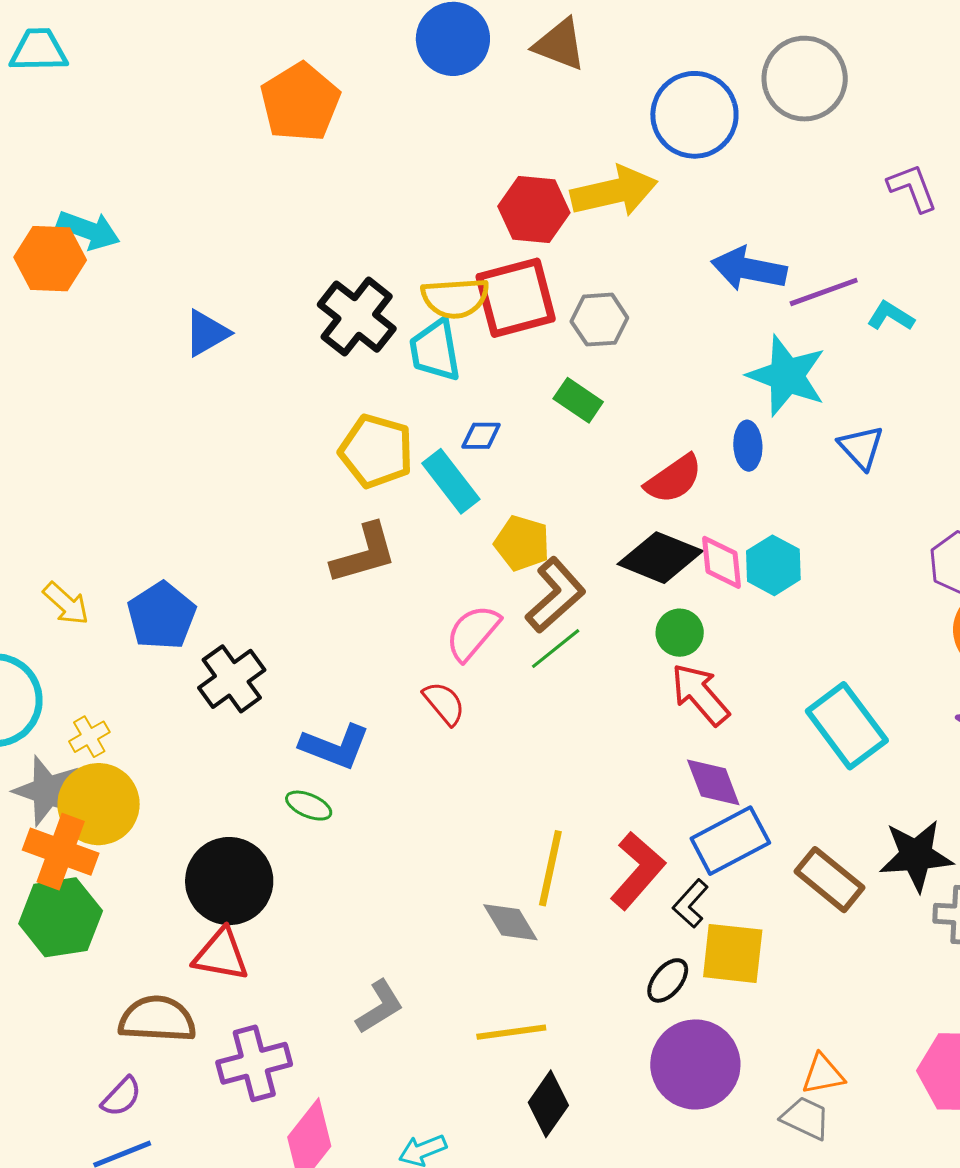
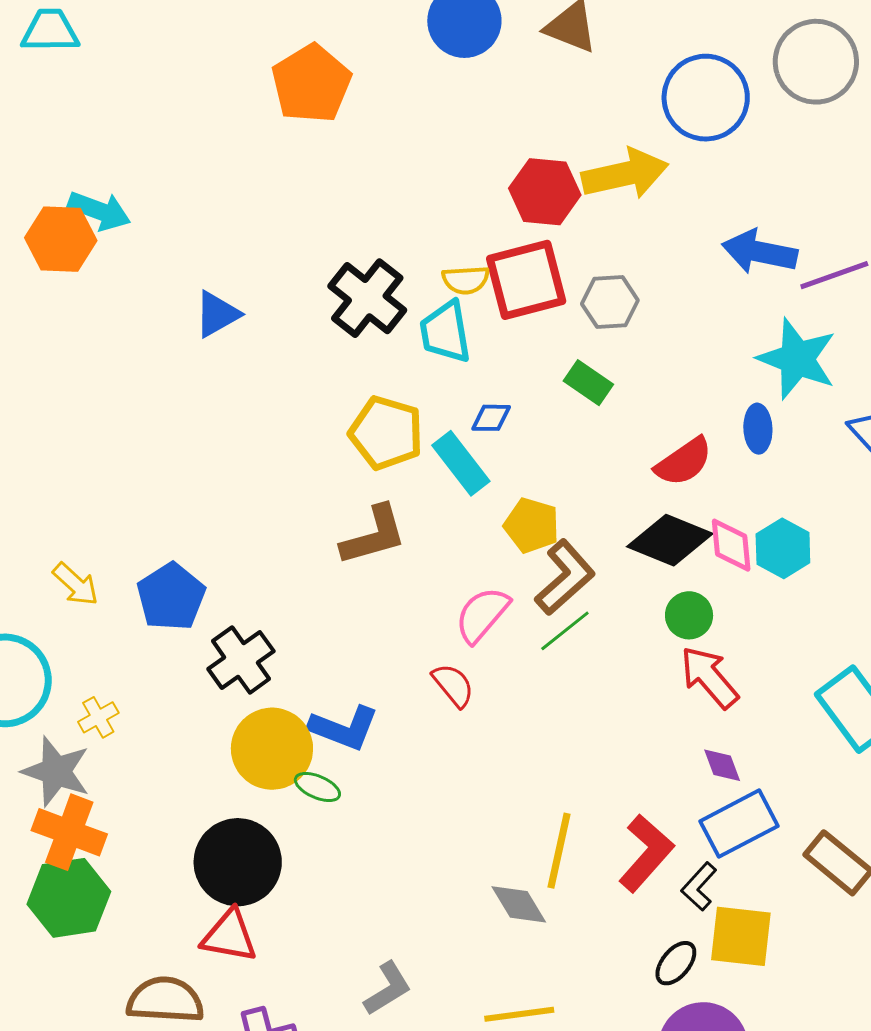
yellow semicircle: (455, 298) -> (466, 280), size x0.7
purple diamond: (713, 782) -> (722, 765), size x0.7
yellow circle: (99, 804) -> (272, 749), moved

